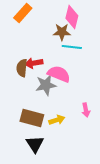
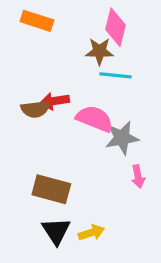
orange rectangle: (23, 13) -> (37, 21), turned 66
brown semicircle: (22, 68) -> (35, 109), turned -102
gray star: (46, 85) -> (122, 138), moved
yellow arrow: (57, 120) -> (91, 233), moved

